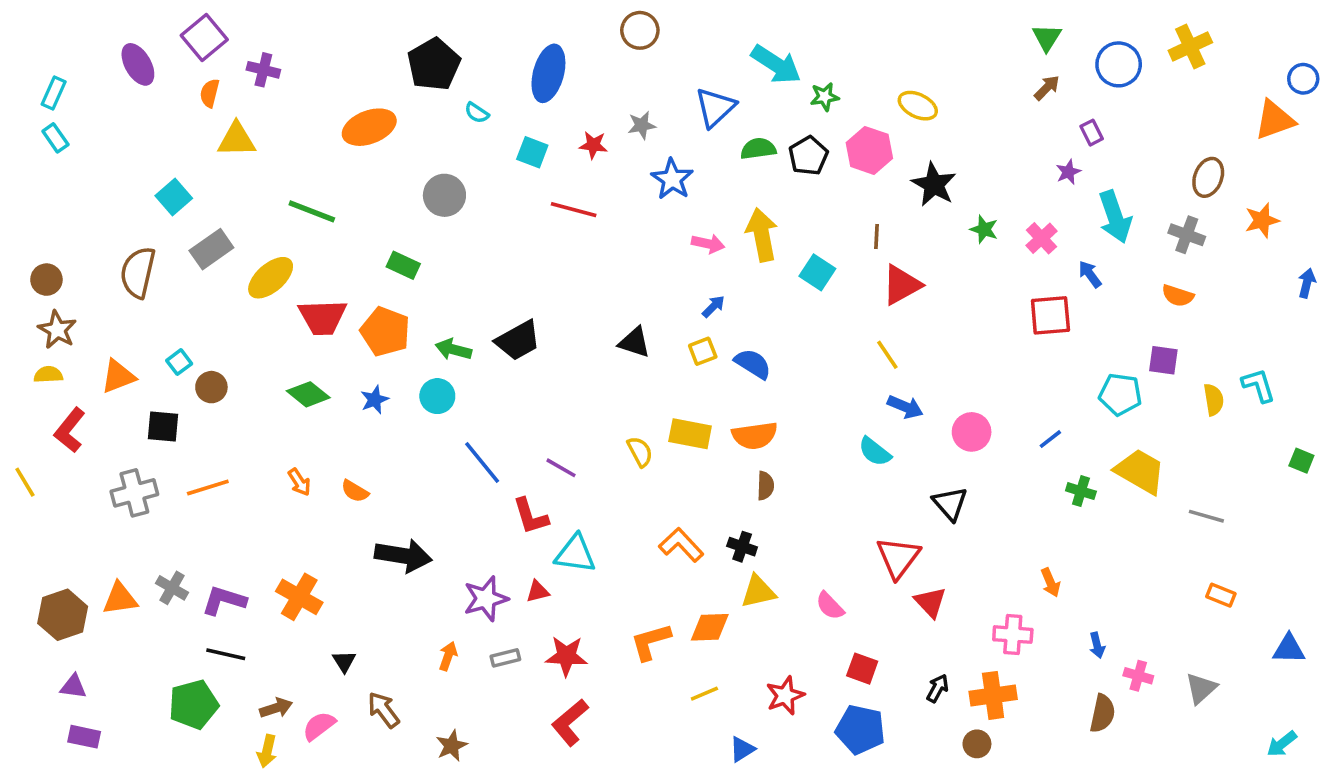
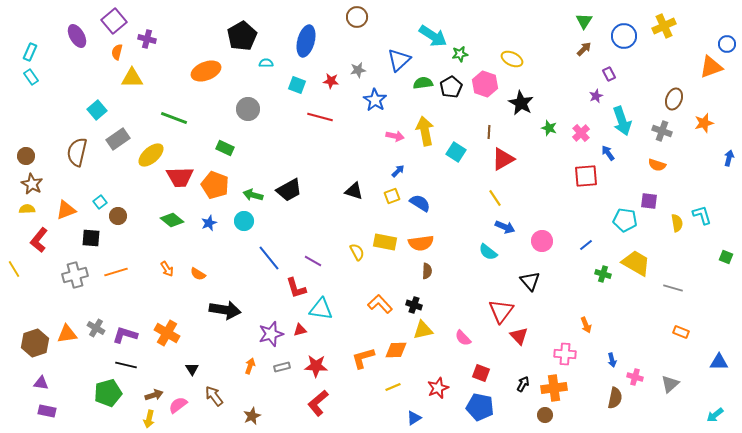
cyan semicircle: (477, 113) -> (266, 63), turned 144

